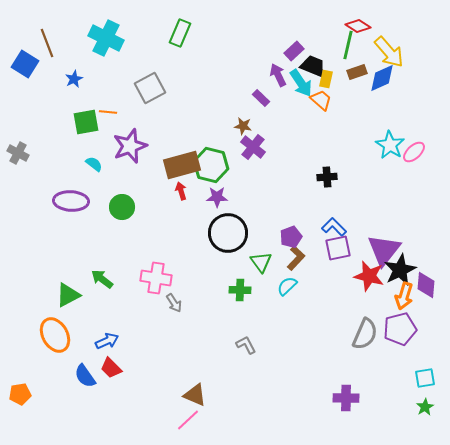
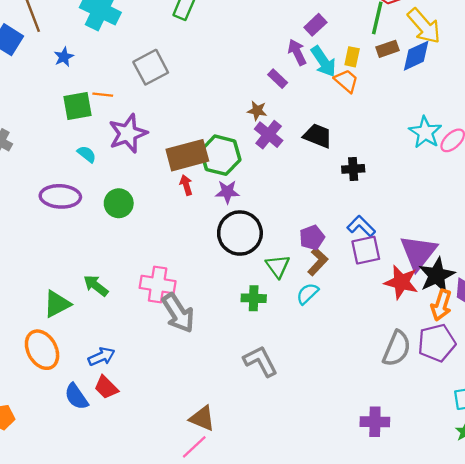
black trapezoid: (313, 66) -> (318, 136), moved
gray arrow: (174, 303) -> (178, 313), size x1.8
gray L-shape: (246, 345) -> (261, 361), size x1.5

